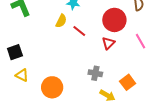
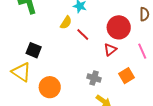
black square: (15, 52) -> (34, 50), moved, turned 35
yellow triangle: (22, 75) -> (21, 72), size x1.5
orange square: (128, 82) -> (126, 76), moved

